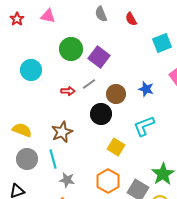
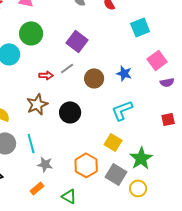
green circle: (71, 49) -> (31, 33), moved
black circle: (101, 114) -> (70, 112), moved
brown star: (62, 132) -> (37, 104), moved
yellow square: (116, 147) -> (113, 142), moved

